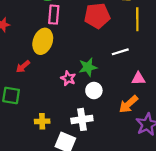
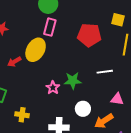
red arrow: (23, 67) -> (14, 62), moved
white circle: (94, 90) -> (83, 109), moved
yellow cross: (42, 121) -> (22, 115), moved

